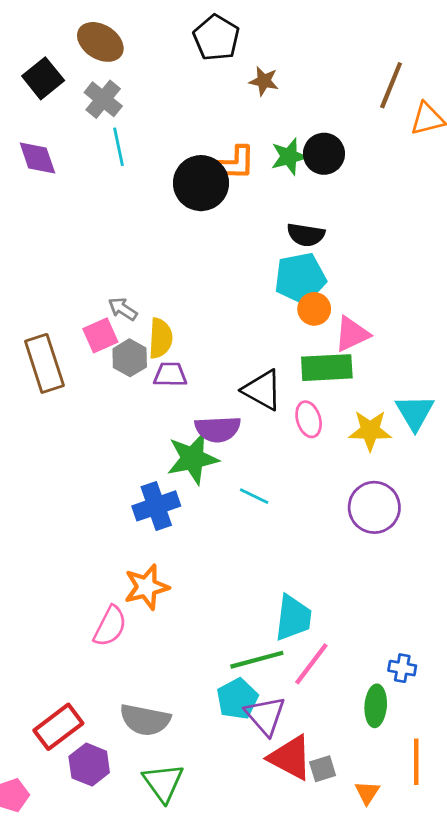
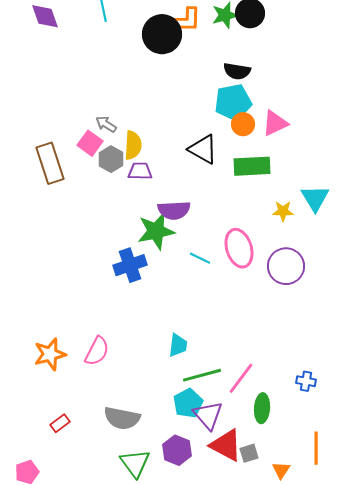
pink triangle: (352, 334) -> (275, 123), moved
pink square: (100, 335) -> (90, 143), turned -30
black triangle: (262, 390) -> (203, 149), moved
pink ellipse: (309, 419) -> (239, 248), moved, size x1.5
yellow star: (370, 430) -> (283, 211), size x0.7
orange star: (146, 587) -> (50, 354), moved
cyan trapezoid: (293, 618) -> (178, 345), moved, size x0.7
green ellipse: (376, 706) -> (262, 408), moved
red rectangle: (58, 727) -> (60, 423), size x0.6
purple hexagon: (89, 765) -> (177, 450), moved

